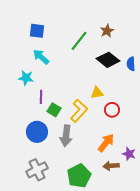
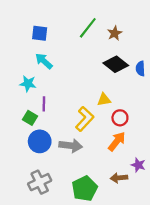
green line: (79, 41) -> (88, 28), moved
green square: (54, 110) -> (30, 118), moved
gray arrow: (66, 136) -> (71, 146), turned -90
orange arrow: (106, 143) -> (117, 141), moved

